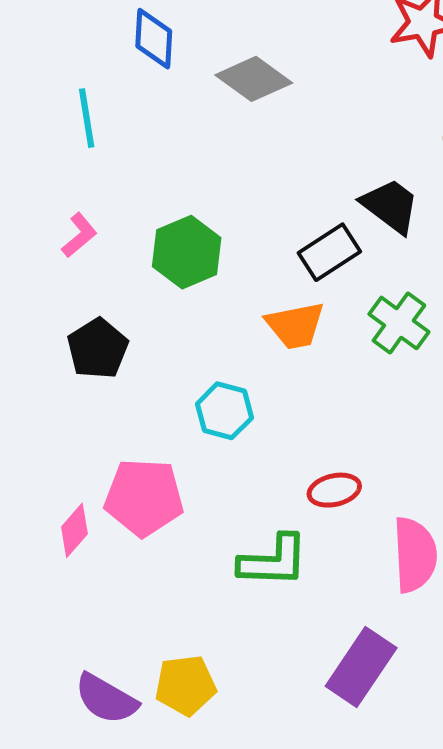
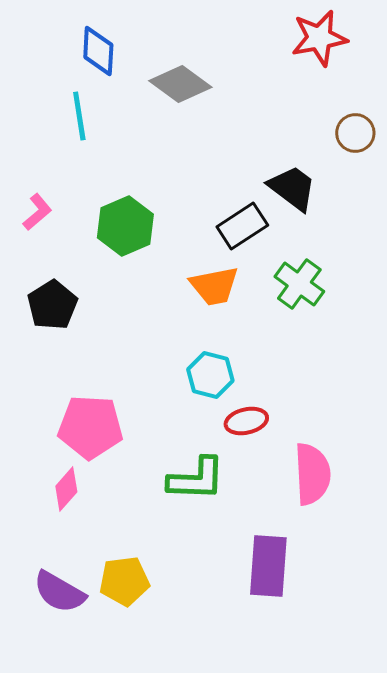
cyan line: (87, 118) -> (79, 116), moved
cyan hexagon: (224, 411) -> (210, 375), moved
pink diamond: (74, 530) -> (66, 489), moved
purple rectangle: (361, 667) -> (268, 566), turned -30

